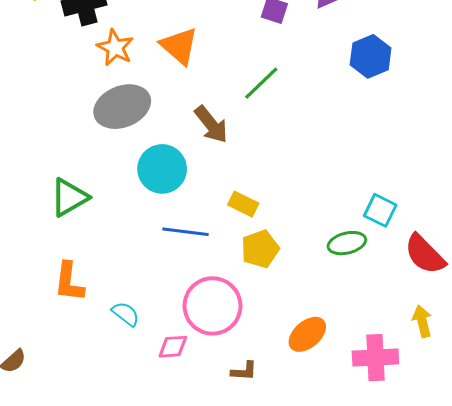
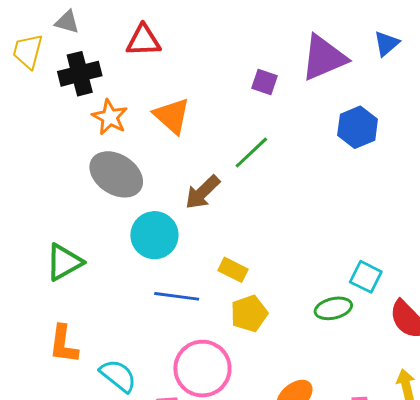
gray ellipse: (122, 107) -> (116, 174), turned 54
brown arrow: (211, 124) -> (202, 192), turned 84
cyan semicircle: (126, 314) -> (118, 376), size x1.4

